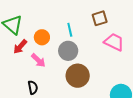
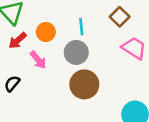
brown square: (100, 18) -> (120, 17), turned -35
black semicircle: (33, 87) -> (12, 84), moved, turned -136

